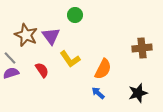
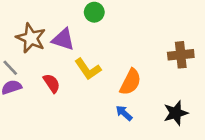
purple triangle: (51, 36) -> (63, 39), turned -36

